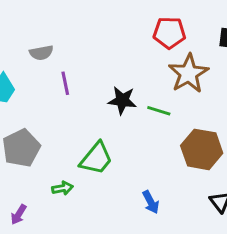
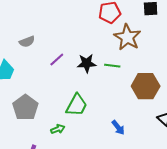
purple line: (65, 83) -> (57, 60), moved, turned 70

